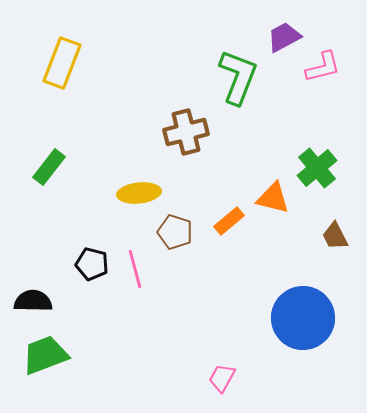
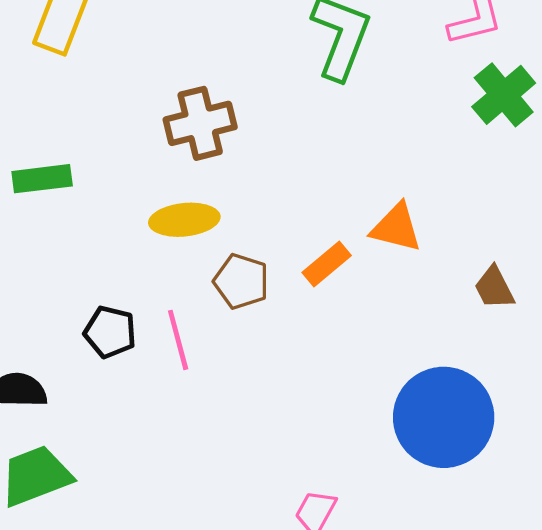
brown cross: (186, 132) -> (200, 123), moved
green rectangle: (49, 167) -> (42, 179), turned 45
green cross: (317, 168) -> (504, 95), moved

